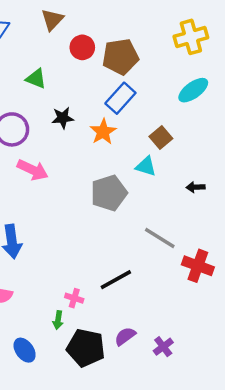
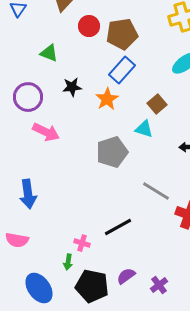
blue ellipse: (25, 350) -> (39, 288), size x1.4

